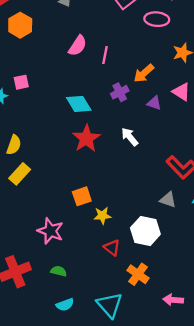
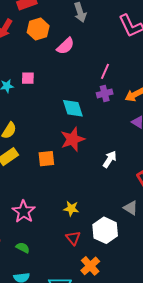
pink semicircle: (78, 46) -> (65, 46), moved
purple cross: (120, 92) -> (105, 93), moved
white arrow: (130, 137) -> (110, 159), moved, turned 60
orange square: (82, 196) -> (46, 159), moved

